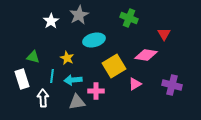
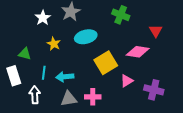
yellow star: (67, 58) -> (54, 44), moved
purple cross: (172, 85) -> (154, 90), moved
pink cross: (96, 91) -> (93, 97), moved

